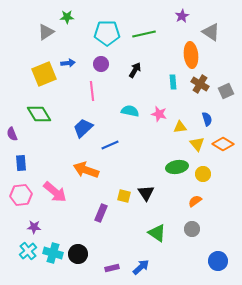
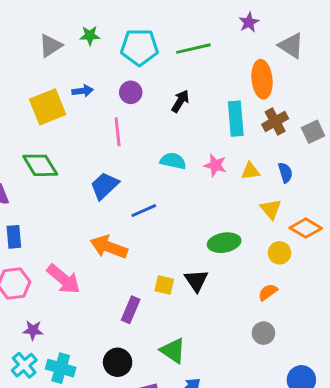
green star: (67, 17) -> (90, 35), moved
cyan rectangle: (173, 82) -> (236, 119), size x1.6
brown cross: (200, 84) -> (275, 122), turned 30
yellow triangle: (180, 127) -> (250, 171), moved
orange diamond: (223, 144) -> (306, 228), moved
green ellipse: (177, 167) -> (224, 243), moved
green triangle: (157, 233) -> (173, 351), moved
black circle: (78, 254) -> (118, 362), moved

